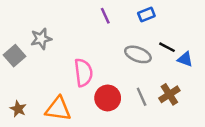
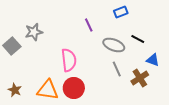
purple line: (105, 16) -> (89, 25), moved
blue triangle: (185, 59) -> (153, 60), moved
gray line: (142, 97) -> (117, 69), moved
red circle: (108, 98) -> (74, 88), moved

